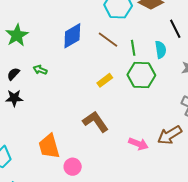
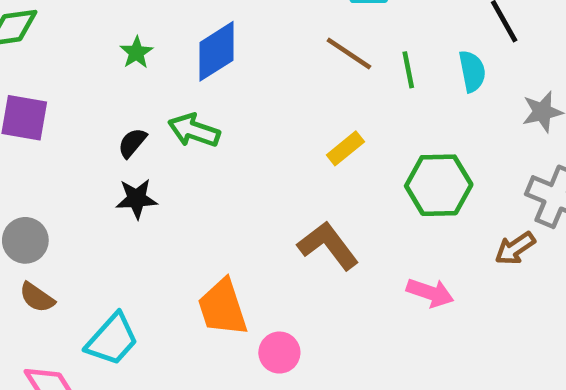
green star: (17, 35) -> (136, 52), size x0.6
blue diamond: (72, 36) -> (216, 51), moved
green arrow: (40, 70) -> (194, 130), size x1.5
green hexagon: (141, 75) -> (439, 185), moved
brown arrow: (170, 135) -> (515, 248), moved, size x0.7

